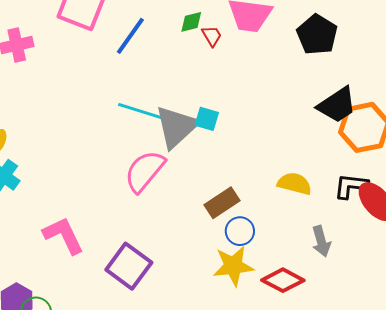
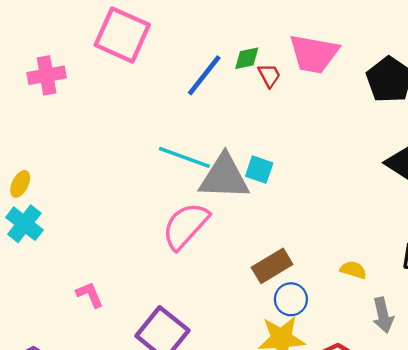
blue line: (130, 36) -> (204, 75), moved
gray triangle: (176, 127) -> (224, 177), turned 42
yellow semicircle: (295, 184) -> (353, 270), moved, size x0.7
pink L-shape: (63, 235) -> (90, 295), size x0.6

